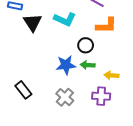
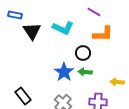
blue star: (66, 65) -> (64, 72), turned -30
yellow arrow: (112, 75) -> (117, 82), moved

